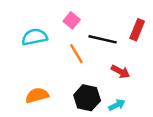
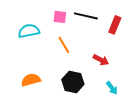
pink square: (72, 20) -> (60, 17), turned -32
black line: (103, 39) -> (86, 16), moved
cyan arrow: (117, 105) -> (112, 88), moved, turned 80

